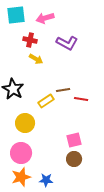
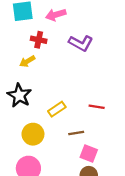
yellow arrow: (36, 59) -> (27, 61), moved, turned 120
brown line: (63, 90) -> (76, 133), moved
pink square: (74, 140) -> (89, 153), turned 35

